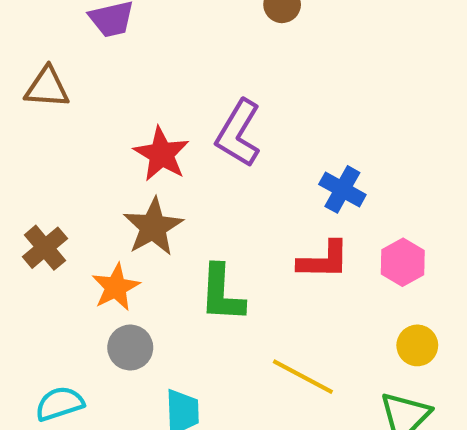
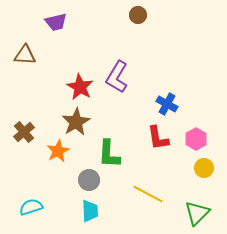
red L-shape: (324, 260) -> (158, 138), turned 80
yellow circle: (417, 345) -> (204, 168), moved
gray circle: (130, 348) -> (89, 180), moved

